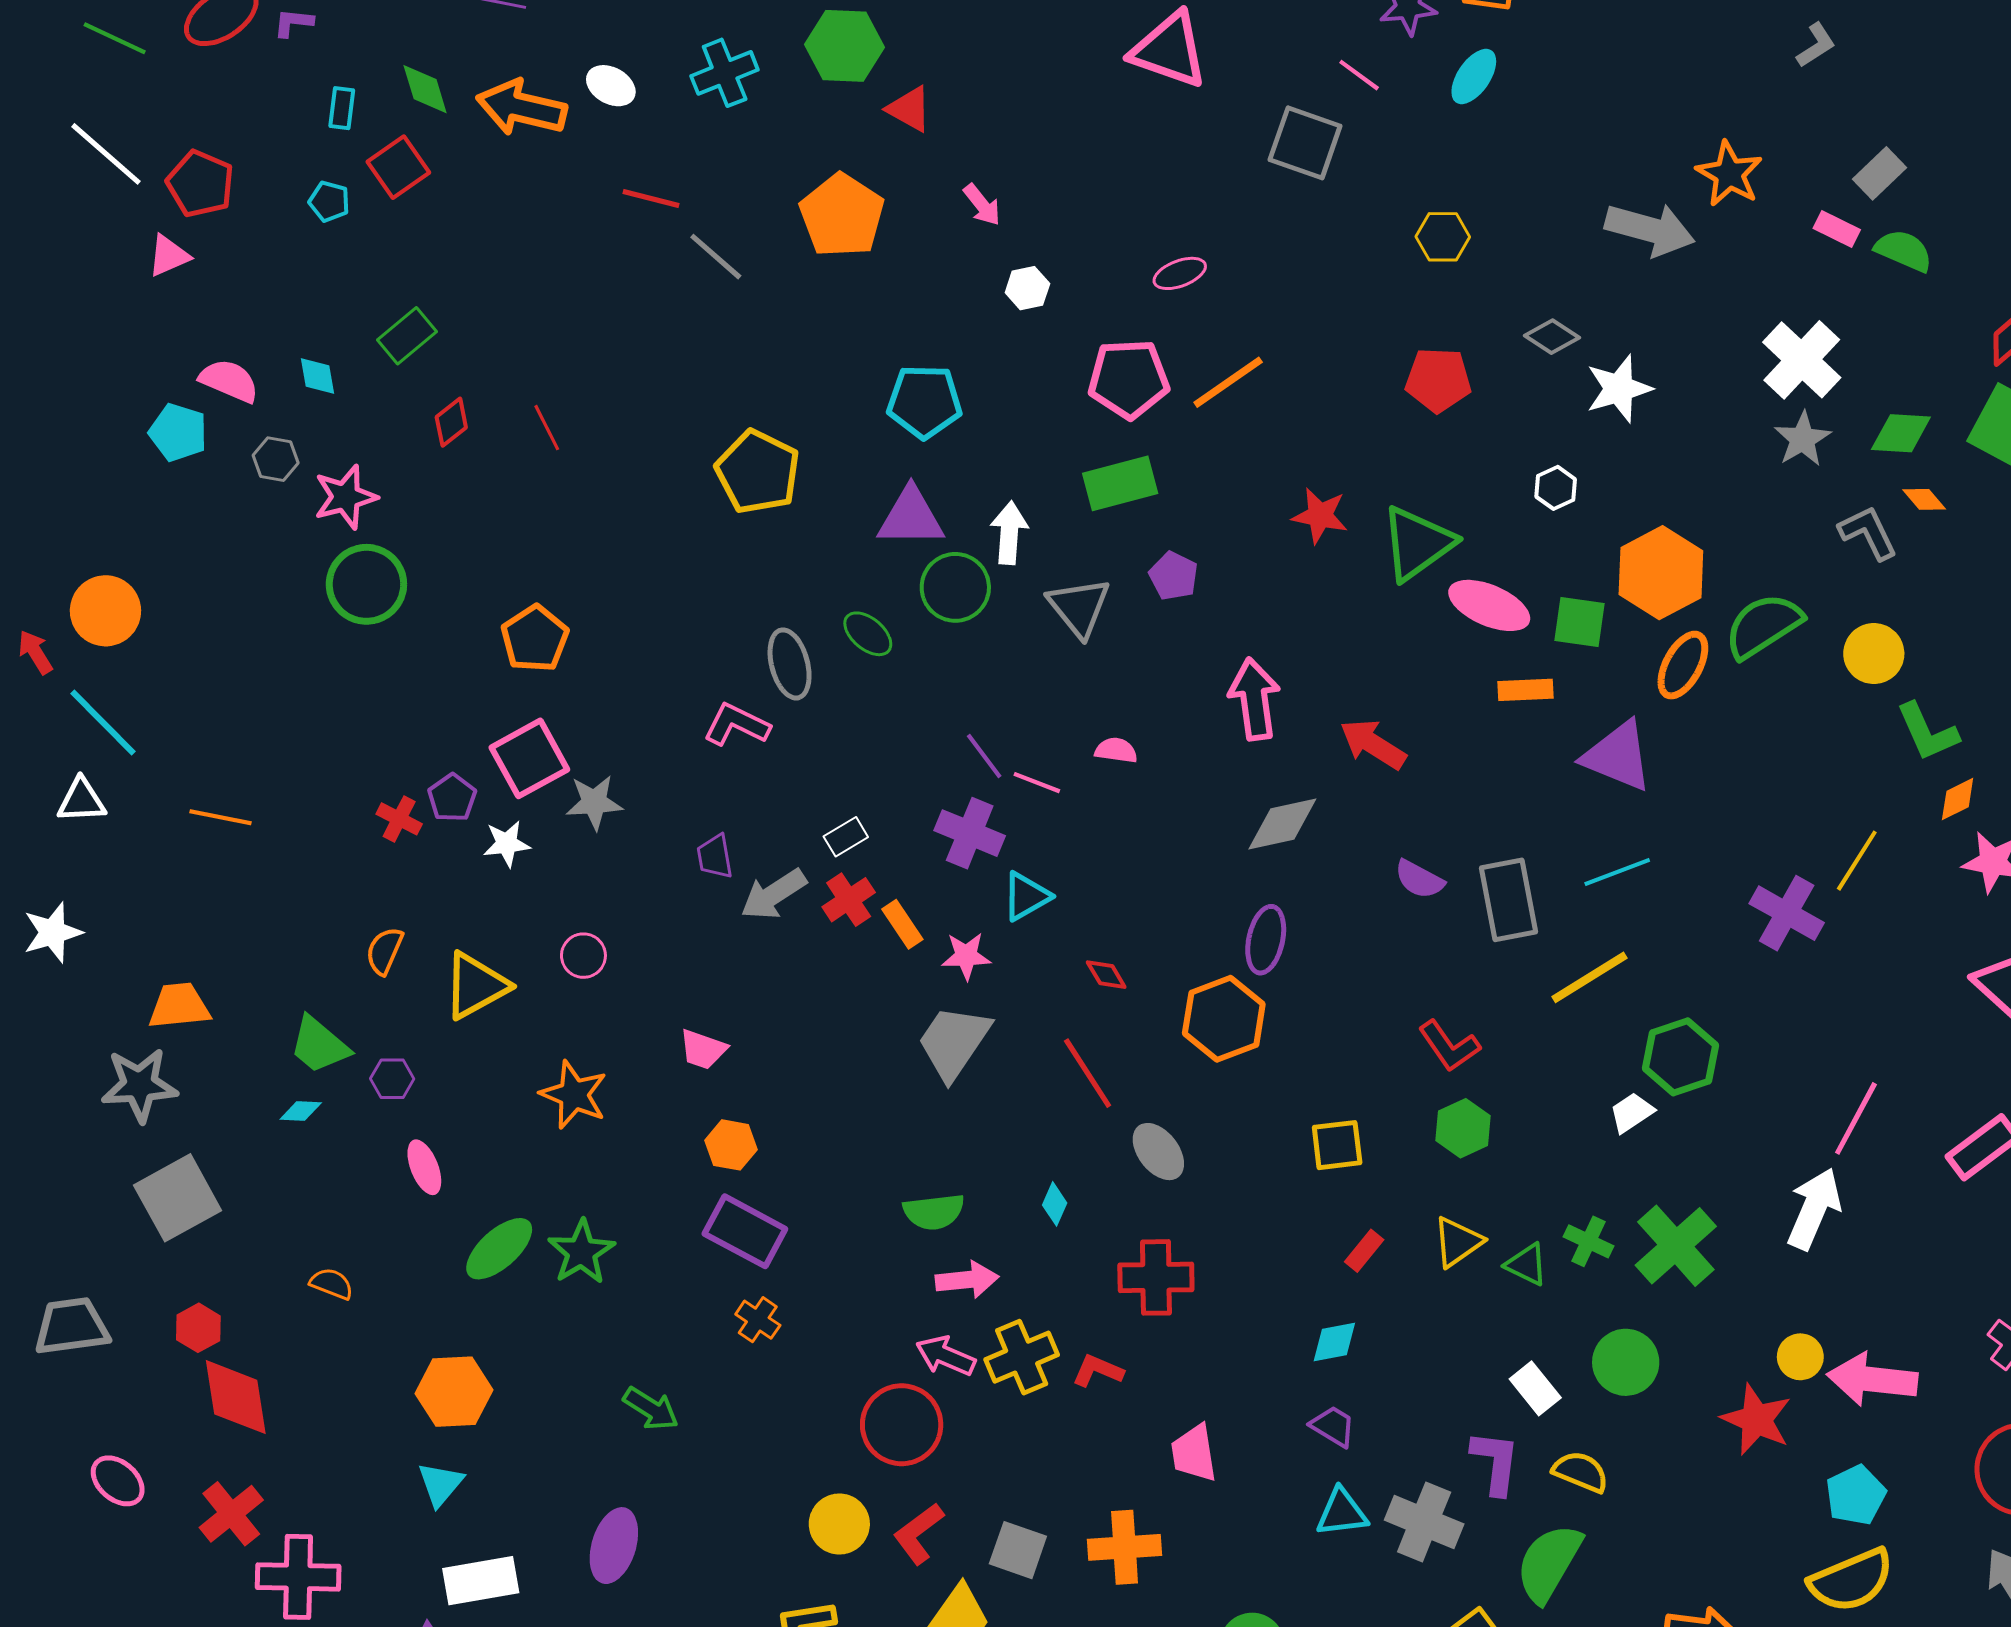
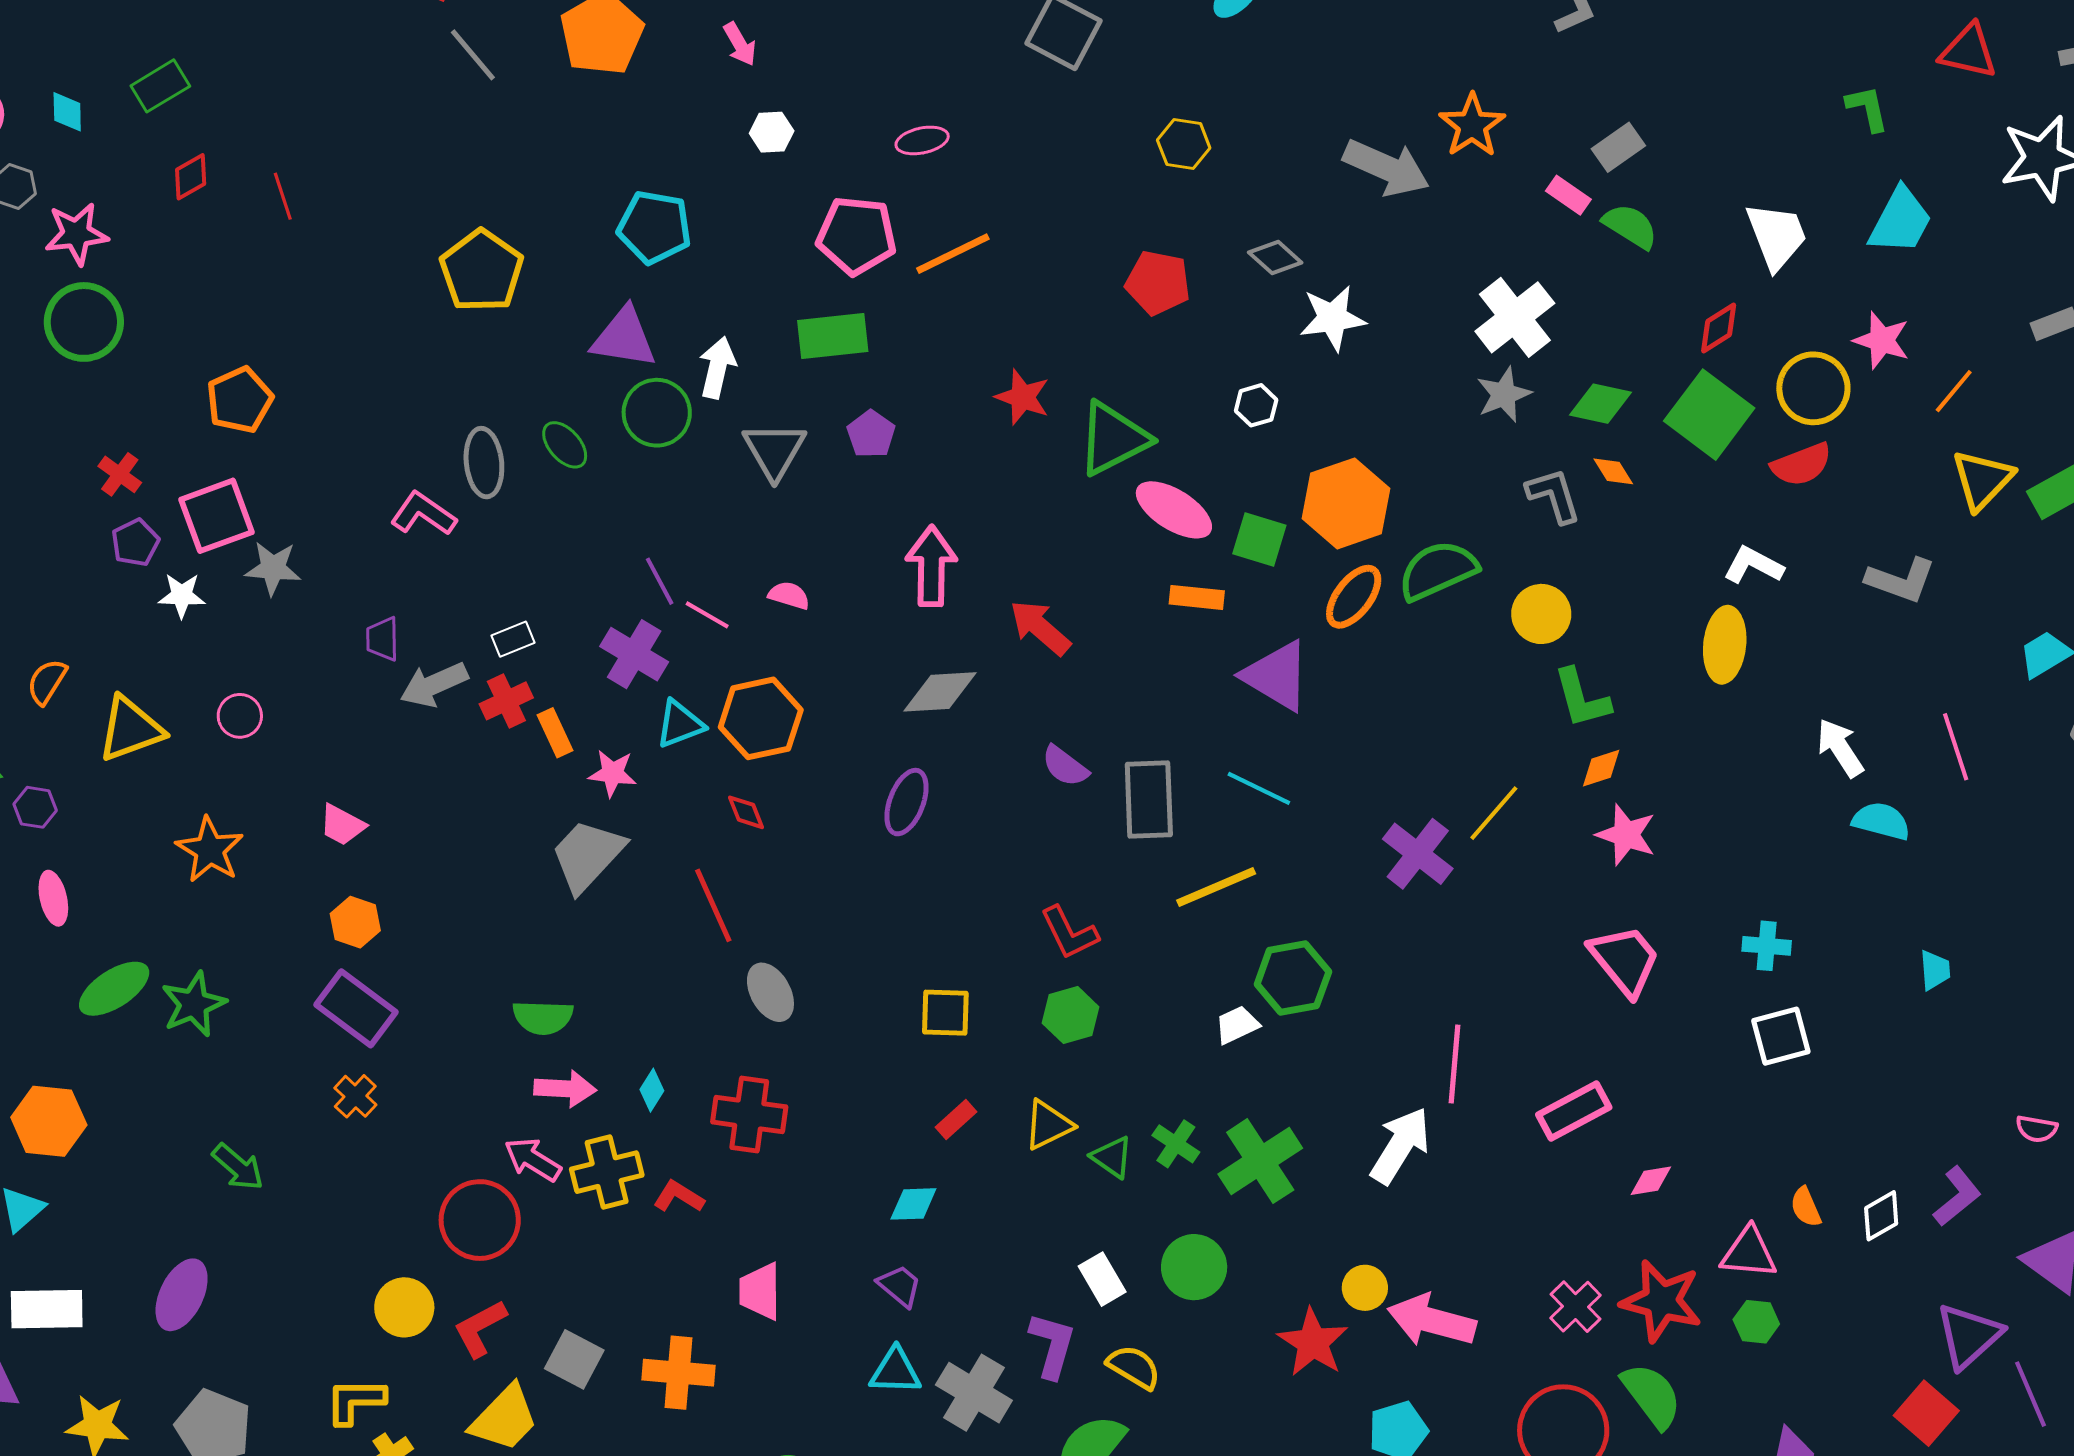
red cross: (399, 819) -> (120, 474), moved
cyan line: (1617, 872) -> (1259, 788), turned 38
orange hexagon: (1224, 1019) -> (761, 718), moved
pink line: (1856, 1118) -> (1455, 1064), turned -32
cyan diamond: (1055, 1204) -> (652, 1090), moved

